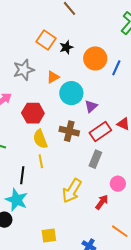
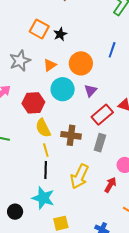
orange circle: (95, 58) -> (81, 63), moved
cyan circle: (71, 93) -> (63, 89), moved
brown cross: (69, 131) -> (71, 135), moved
black line: (22, 175) -> (46, 170), moved
cyan star: (17, 200) -> (43, 198), moved

